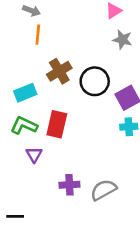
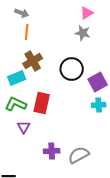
gray star: (122, 40) -> (83, 33), moved
brown cross: (59, 71) -> (33, 61), moved

